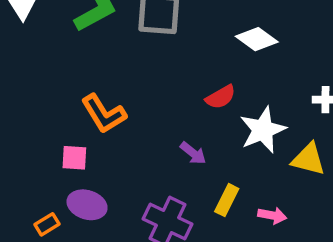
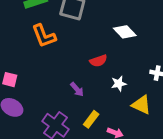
orange L-shape: (104, 114) -> (44, 36), moved
white star: (263, 130) -> (119, 84), size x0.6

